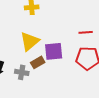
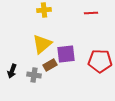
red line: (86, 32) -> (91, 13), moved

